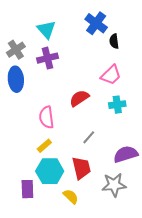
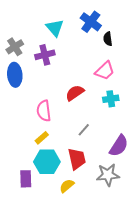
cyan triangle: (46, 30) -> (55, 28), moved
purple semicircle: (126, 154) -> (119, 146), turned 140
yellow semicircle: (71, 196) -> (67, 186), turned -84

